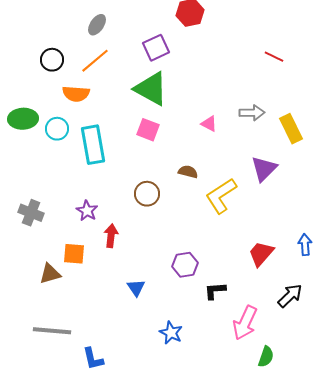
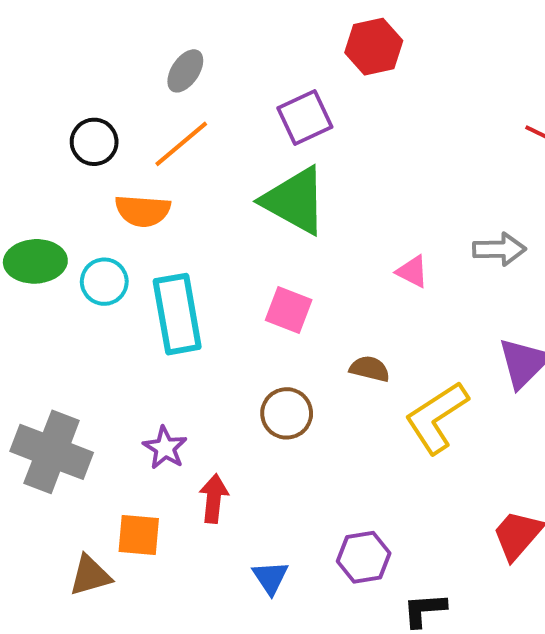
pink square: (148, 130) -> (289, 310), moved
gray cross: (31, 213) -> (52, 452), size x1.5
blue triangle: (136, 288) -> (270, 578), moved

